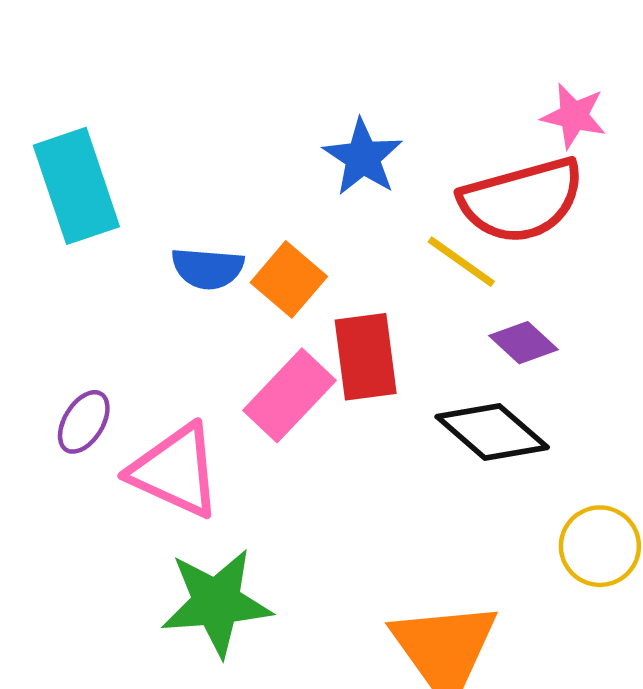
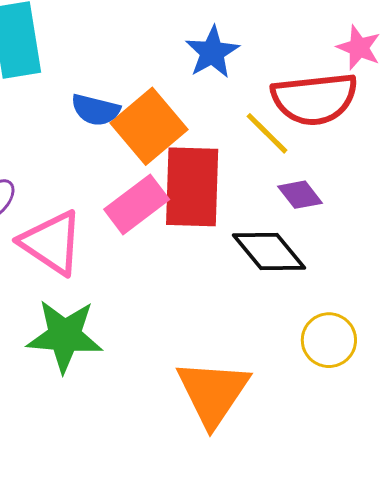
orange square: (289, 279) -> (149, 126), size x1.5
red rectangle: (366, 357) -> (192, 187), size x1.4

